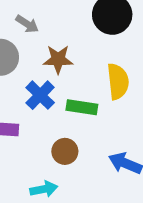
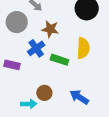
brown circle: (65, 151) -> (44, 93), moved

